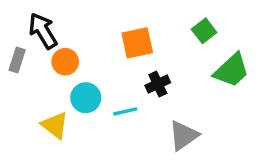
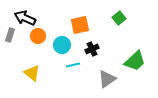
black arrow: (43, 31) -> (25, 18), turned -35
green trapezoid: (232, 70) -> (135, 61), moved
cyan circle: (86, 98) -> (62, 45), moved

